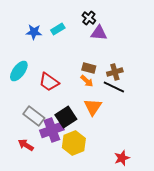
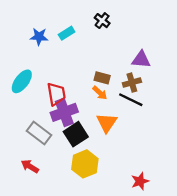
purple triangle: (99, 33) -> (141, 60), moved
red trapezoid: (49, 82) -> (56, 94), turned -135
purple cross: (52, 130) -> (64, 112), moved

